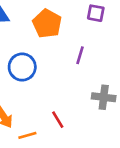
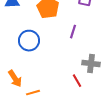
red line: (58, 120) -> (77, 81), moved

